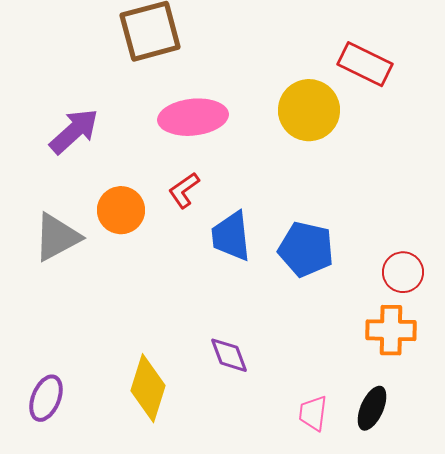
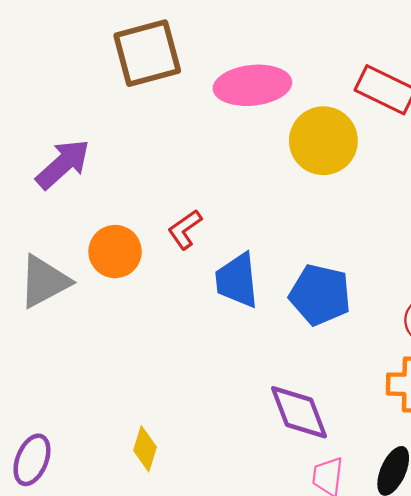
pink ellipse: (193, 117) -> (252, 85), moved
purple diamond: (229, 355) -> (299, 412), moved, size x1.4
yellow diamond: (148, 388) -> (145, 449), size x0.6

